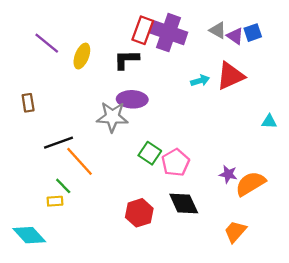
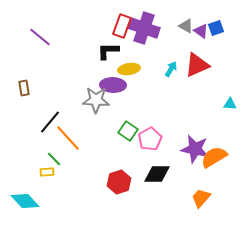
yellow ellipse: (82, 56) -> (129, 69), moved, turned 60
cyan arrow: (200, 81) -> (171, 69), turned -42
black line: (58, 143) -> (50, 122), turned -30
purple star: (228, 174) -> (195, 149), size x1.8
black diamond: (184, 203) -> (157, 174), turned -64

